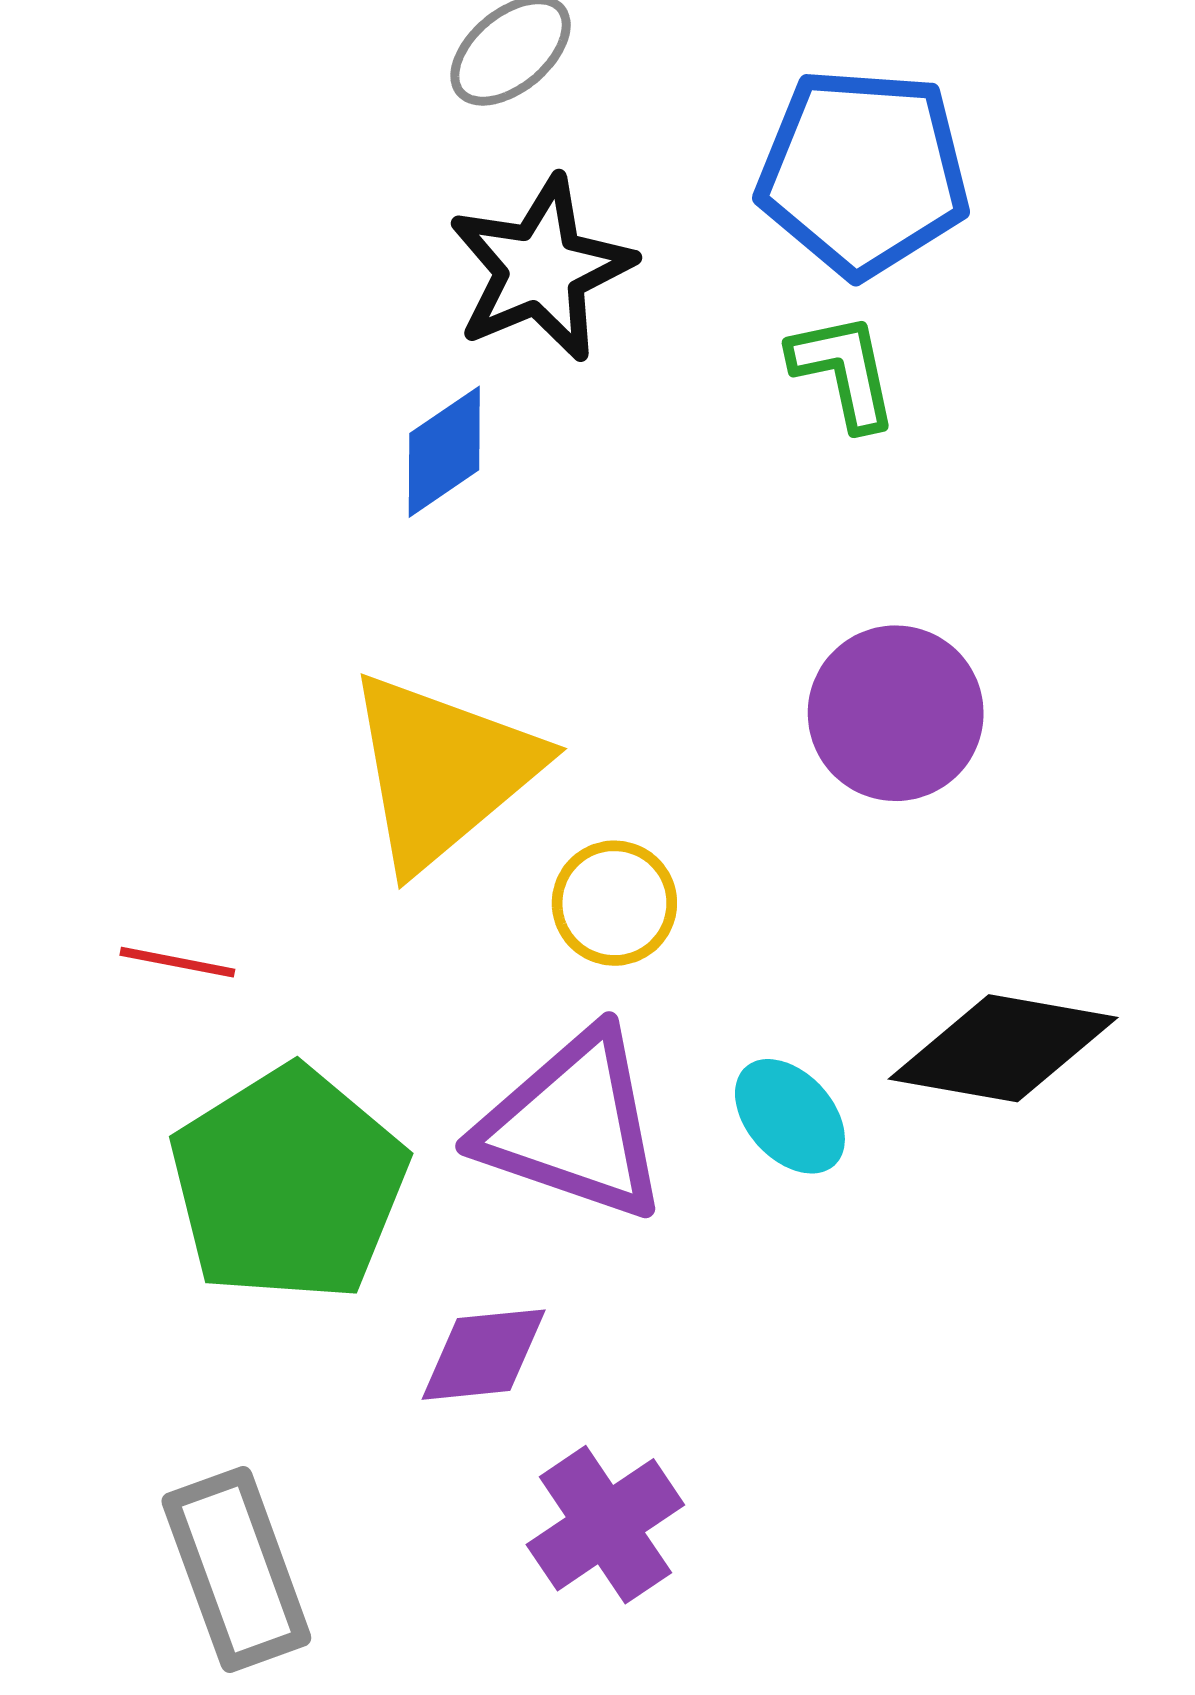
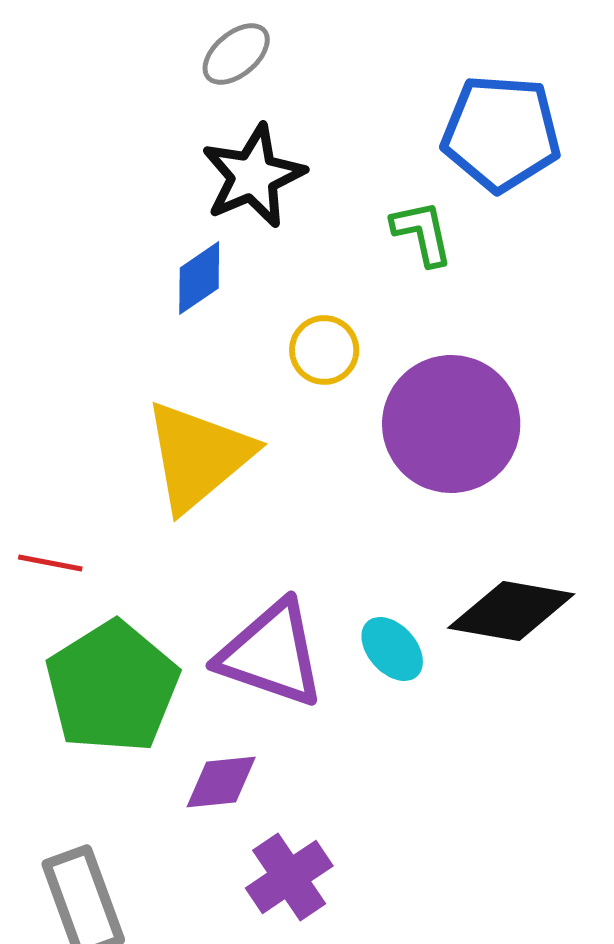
blue pentagon: (863, 172) -> (501, 133), moved
purple circle: (896, 713) -> (451, 424), size x1.4
yellow circle: (614, 903) -> (324, 350), moved

